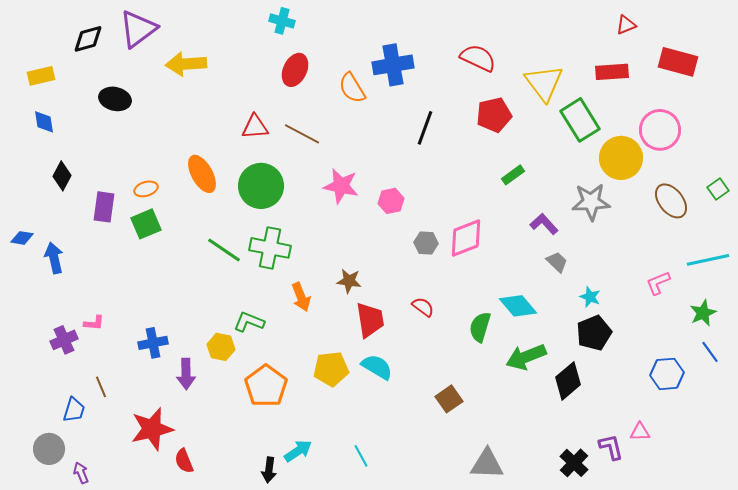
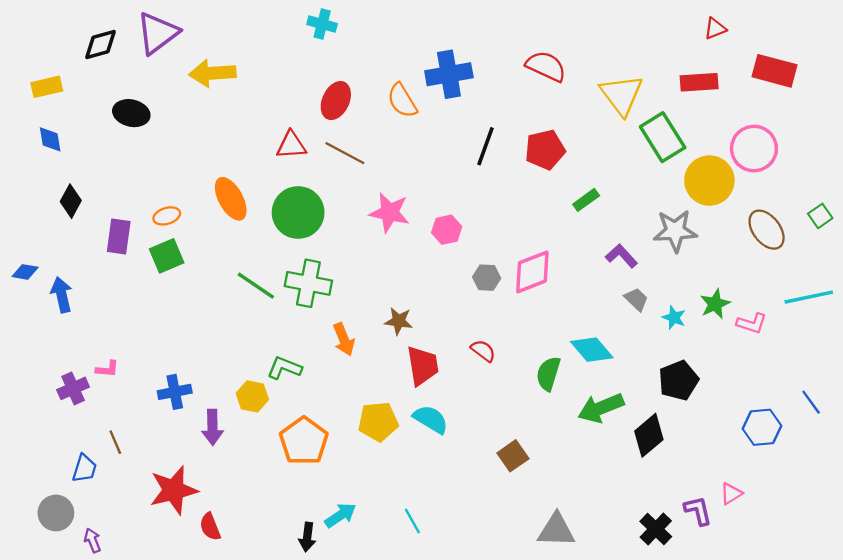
red ellipse: (295, 70) -> (336, 101), moved
red pentagon: (494, 115) -> (545, 150), moved
pink L-shape: (658, 283) -> (752, 323), turned -140
cyan star: (590, 297) -> (674, 318), moved
green star: (703, 313) -> (715, 304), moved
pink triangle: (640, 432) -> (731, 494), turned -30

